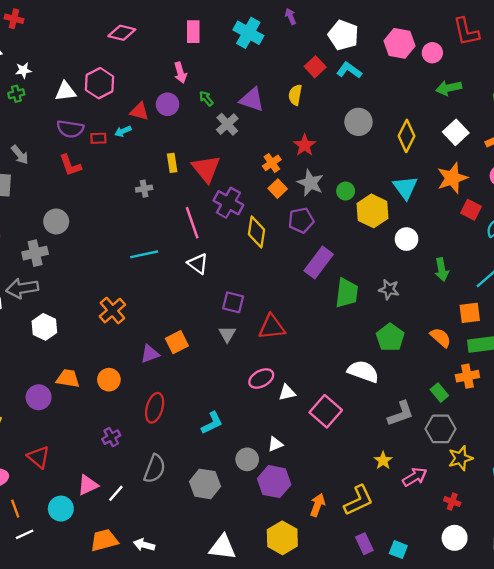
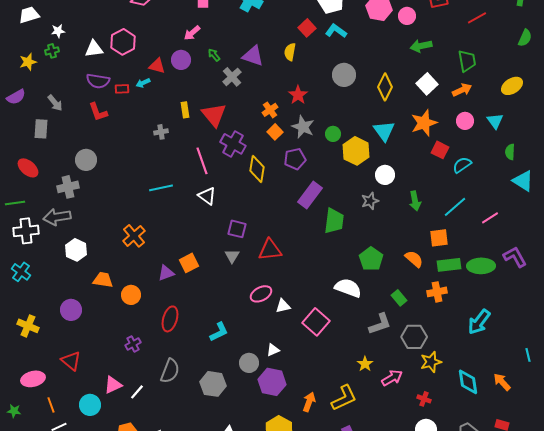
pink arrow: (180, 73) -> (192, 33), turned 66
gray star: (389, 289) -> (370, 201), moved, turned -30
orange trapezoid: (68, 378) -> (103, 280), moved
green rectangle: (439, 393) -> (399, 298), moved

